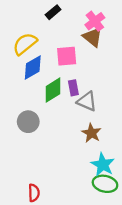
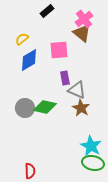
yellow semicircle: (25, 44) -> (22, 39), size x0.6
green diamond: (53, 90) -> (45, 107), moved, turned 45
brown star: (91, 133) -> (81, 108), moved

